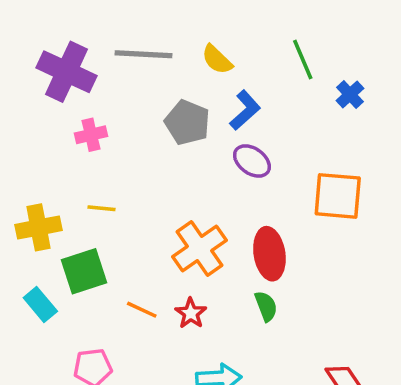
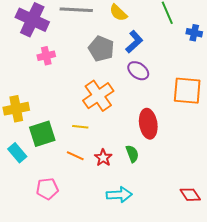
blue cross: (350, 94) -> (194, 33), turned -35
yellow line: (101, 208) -> (80, 127), moved
orange cross: (199, 248) -> (98, 96), moved
green semicircle: (266, 306) -> (132, 154), moved

